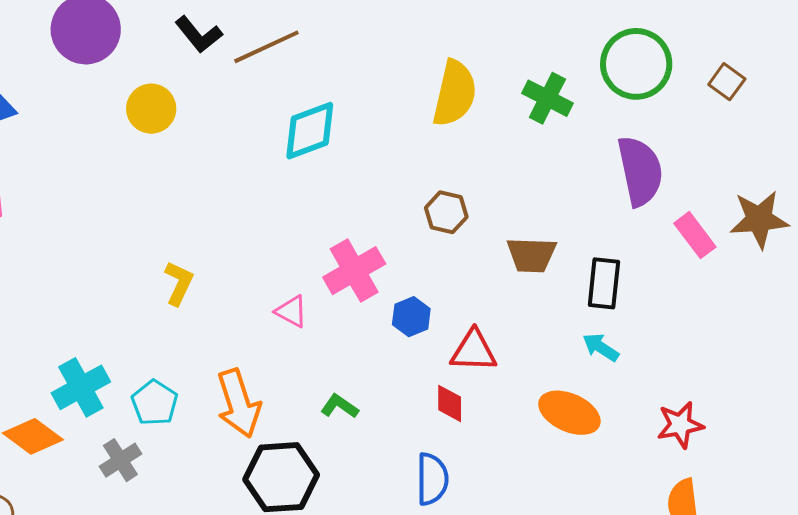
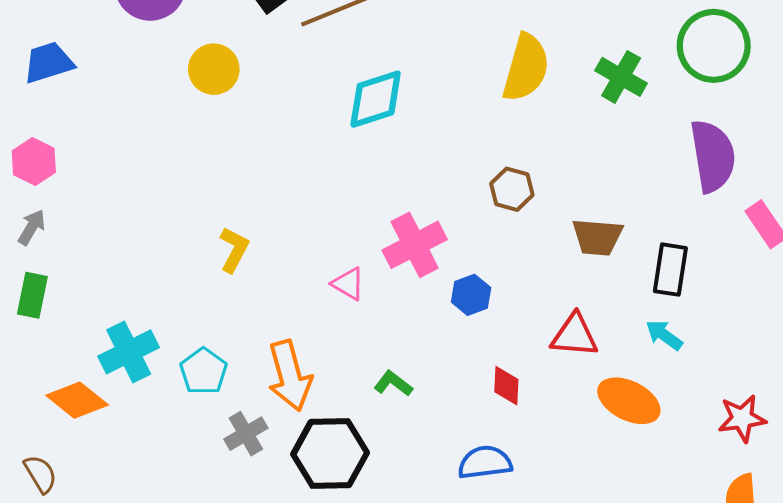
red triangle: (474, 351) -> (574, 335), moved
gray cross: (120, 460) -> (246, 434), moved
blue semicircle: (432, 479) -> (485, 462), turned -100

